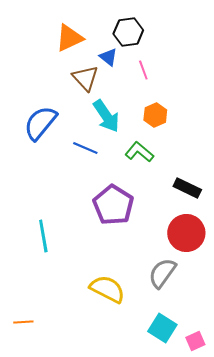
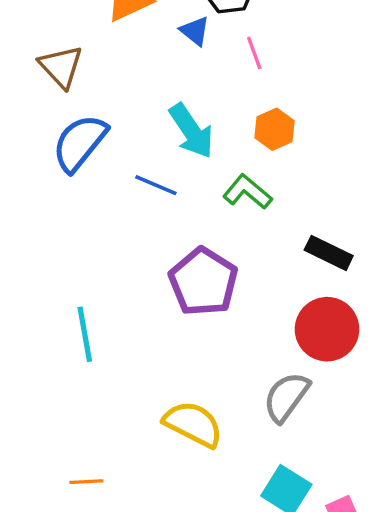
brown triangle: (85, 78) -> (61, 67), moved
orange line: (23, 322) -> (86, 482), moved

